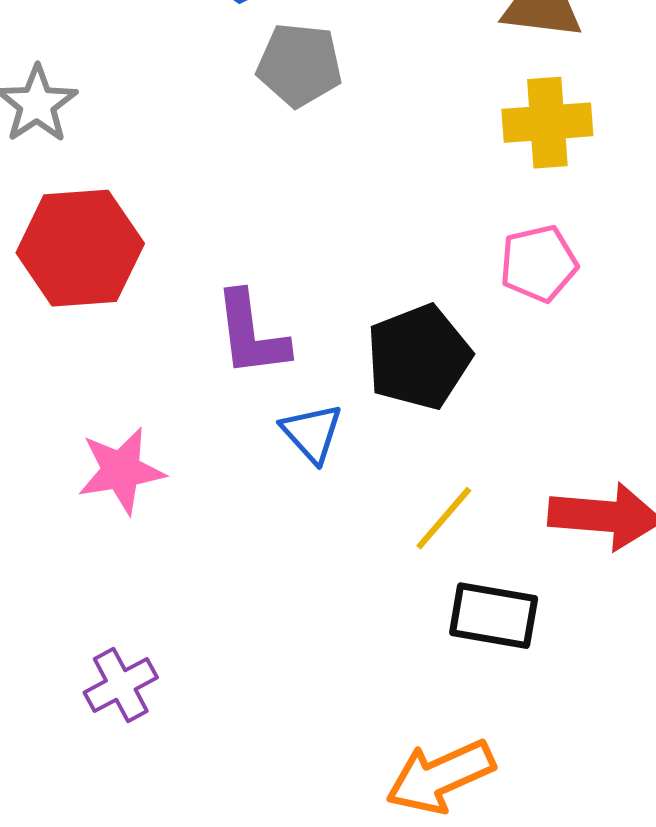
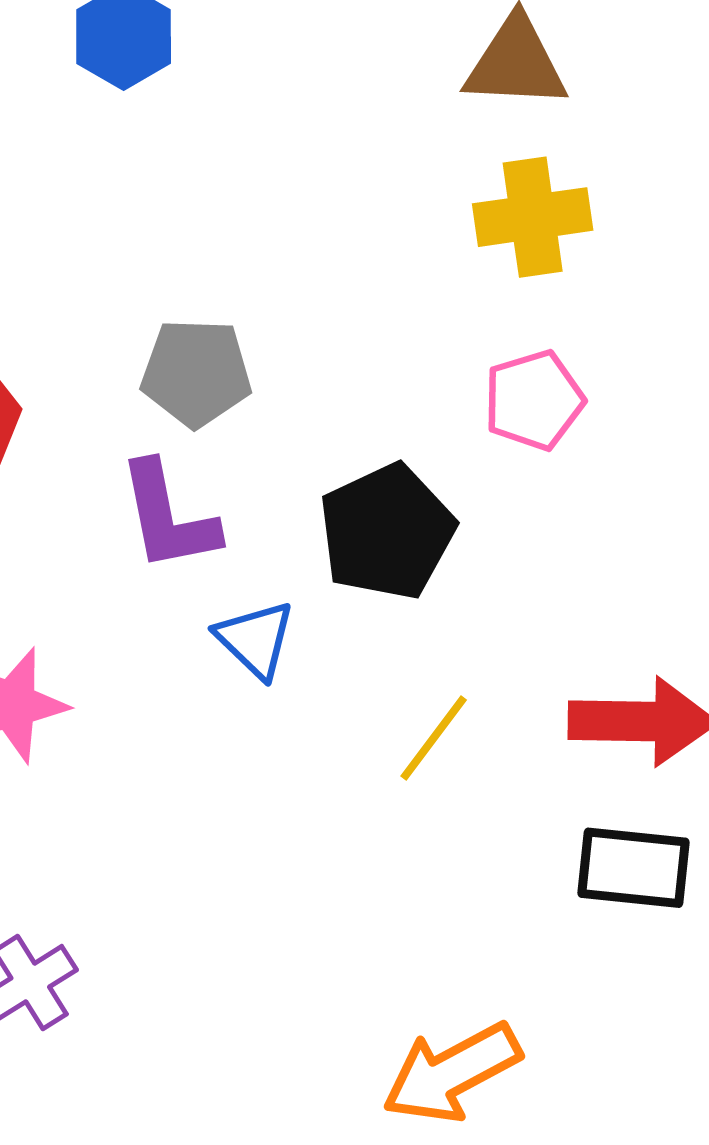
gray pentagon: (299, 65) -> (196, 373), moved
black rectangle: (494, 616) -> (633, 868), moved

